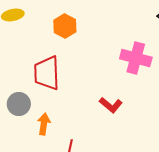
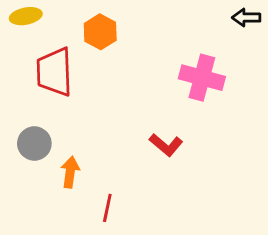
red trapezoid: (47, 73) -> (54, 72), moved

